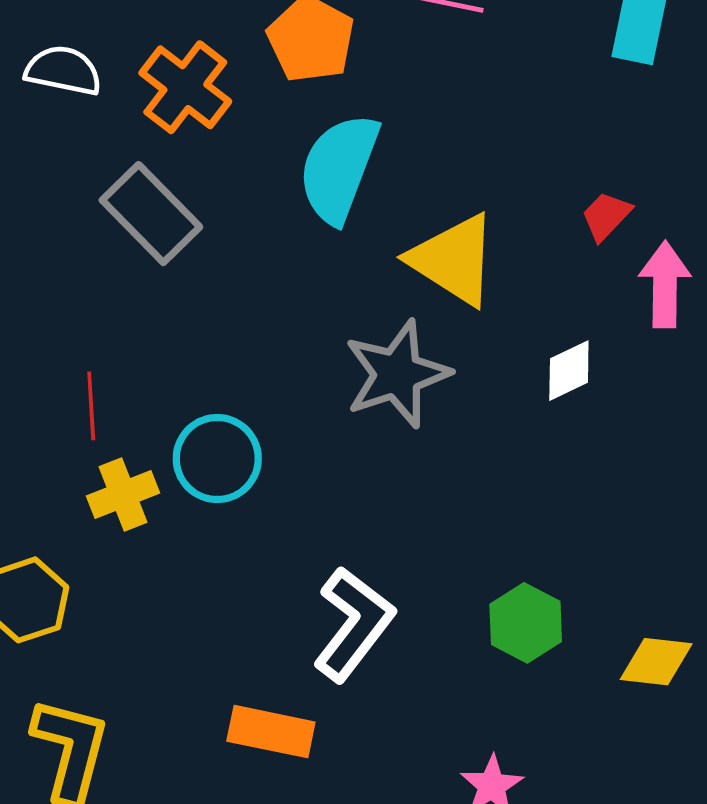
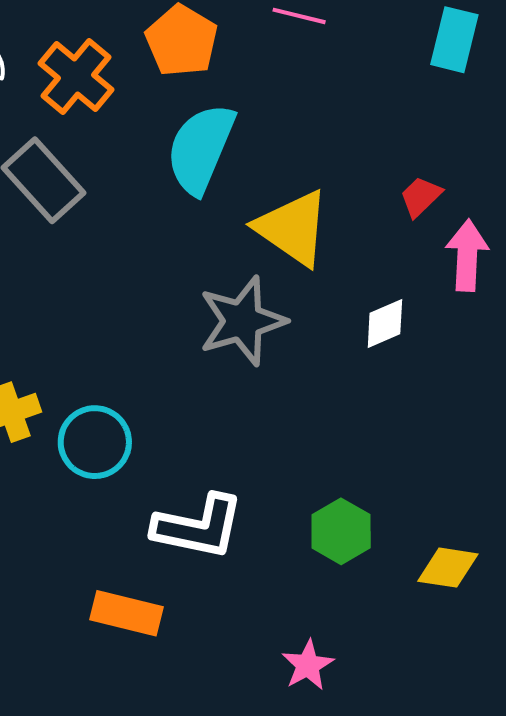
cyan circle: (217, 459) -> (95, 442), moved
white L-shape: (353, 624) -> (198, 527), turned 62

